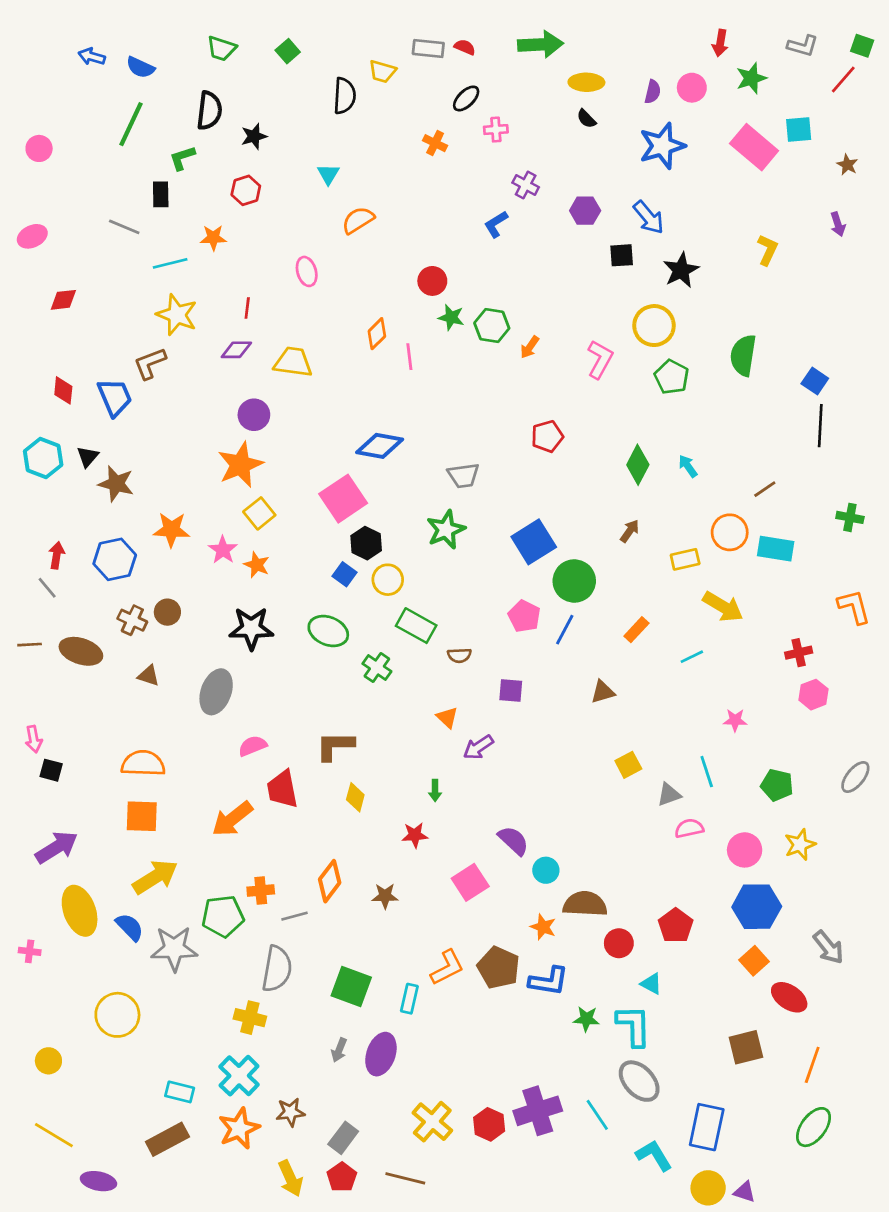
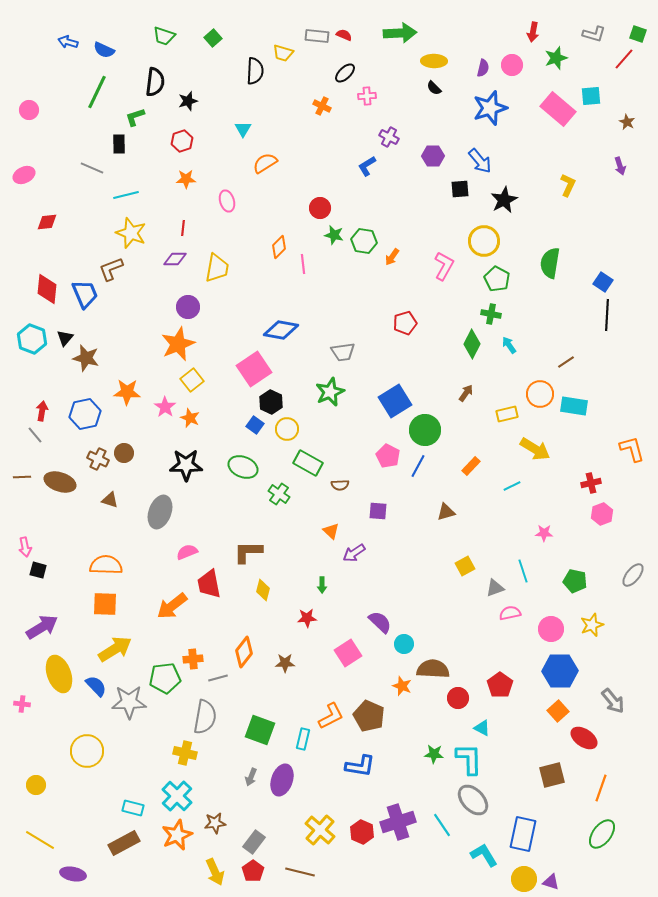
orange star: (213, 238) -> (186, 179), moved
yellow trapezoid: (293, 362) -> (217, 268), turned 92
red diamond: (63, 390) -> (47, 289), size x1.4
green cross: (850, 517) -> (491, 314), moved
blue L-shape: (549, 981) -> (360, 766), moved

